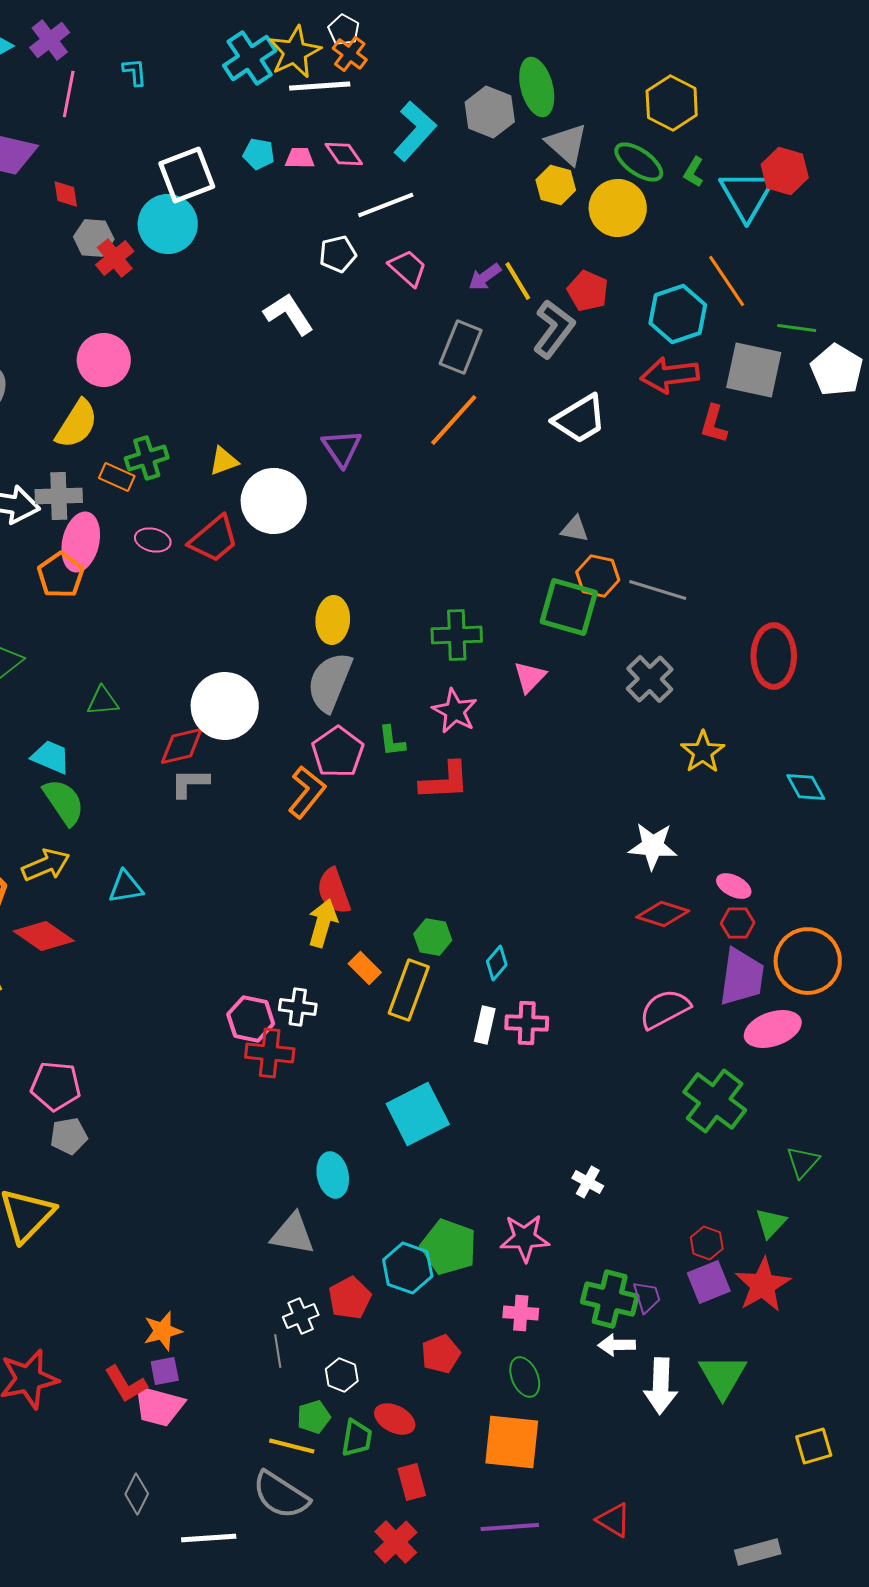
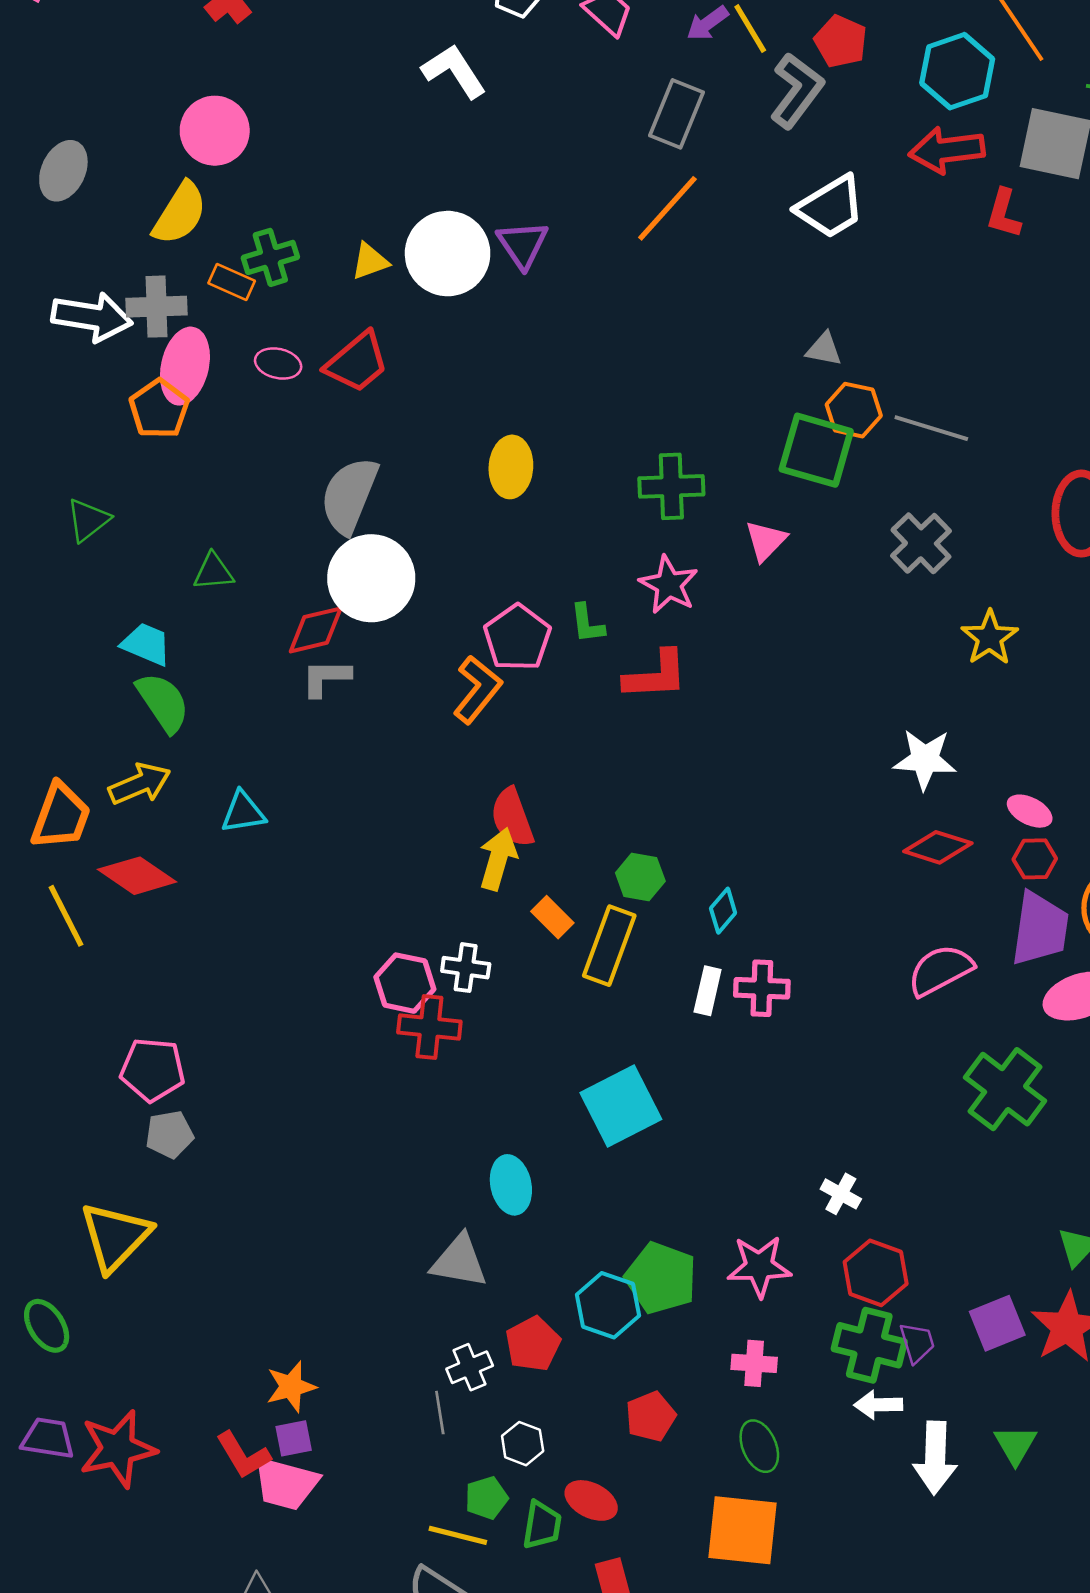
white circle: (274, 501) -> (448, 254), moved
gray semicircle: (330, 682) -> (349, 495), moved
red hexagon: (707, 1243) -> (876, 1273), moved, size x1.5
green triangle: (723, 1376) -> (1015, 1445), size x0.7

